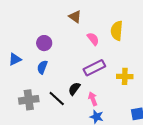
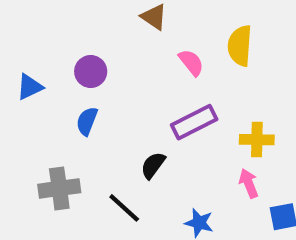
blue triangle: (15, 59) -> (30, 87), moved
black line: (57, 99) -> (124, 208), moved
pink arrow: (93, 99) -> (249, 183), moved

